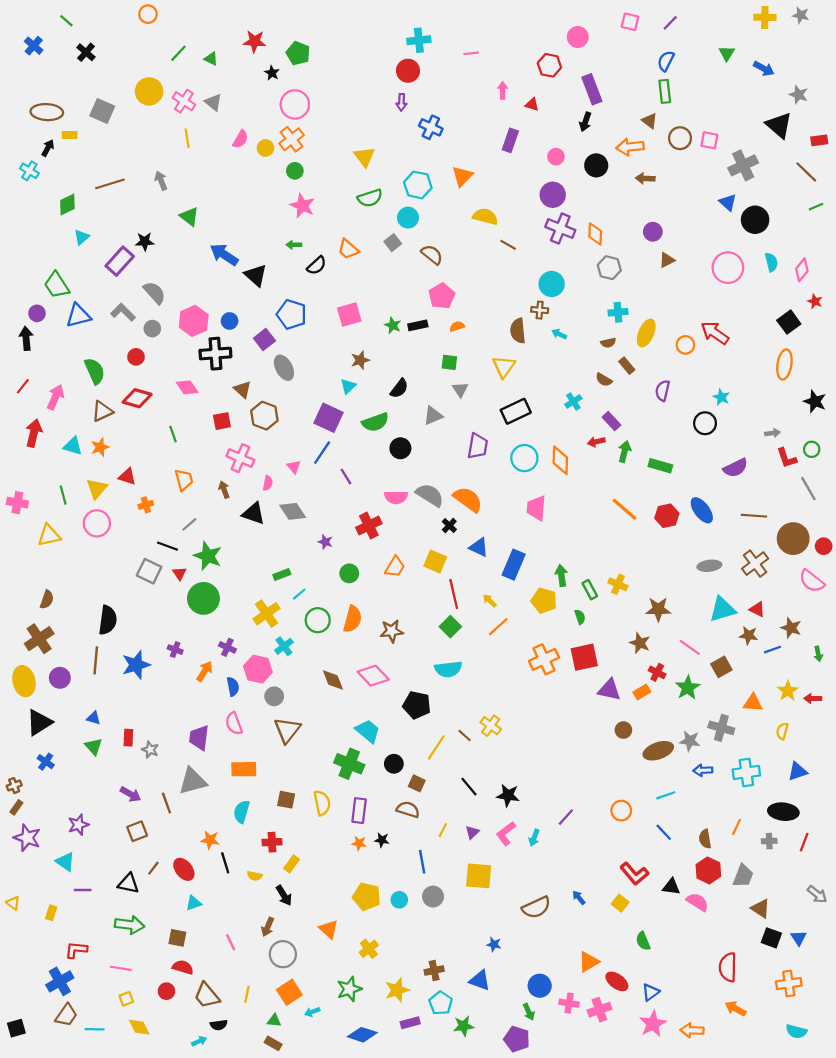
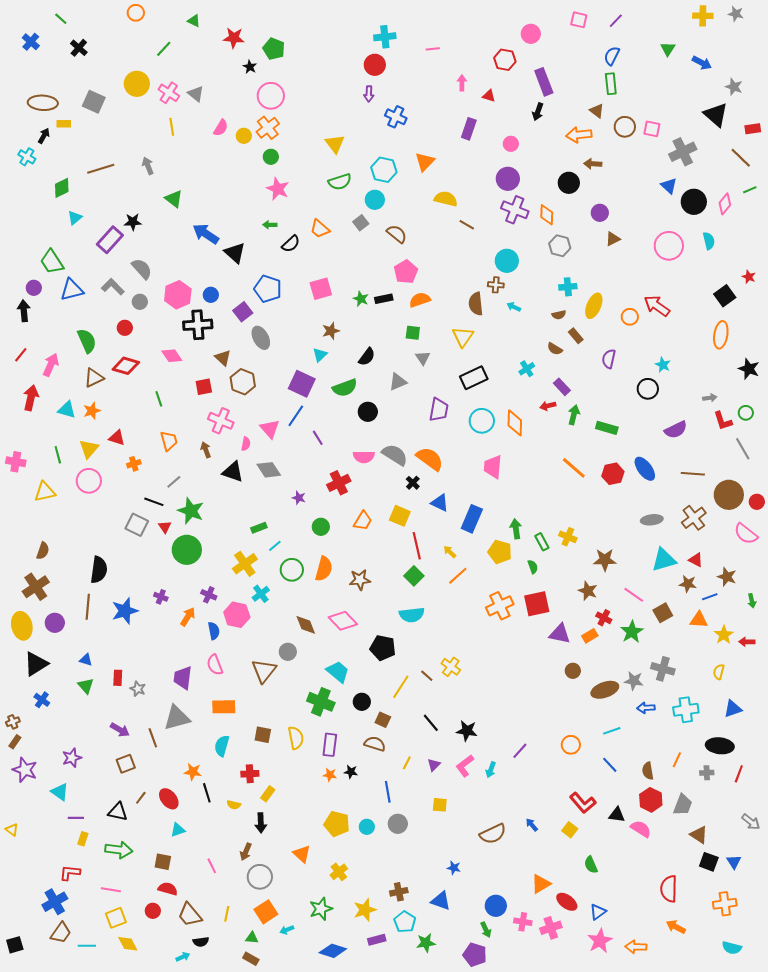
green triangle: (211, 59) -> (194, 21), moved
black circle: (596, 165) -> (569, 183), moved
pink diamond: (802, 270) -> (725, 204), moved
orange semicircle: (457, 326) -> (420, 300), size x1.5
pink triangle: (294, 467) -> (270, 429), size x1.5
gray circle: (274, 696) -> (288, 652), moved
orange triangle: (753, 703) -> (699, 620), moved
yellow square: (479, 876) -> (440, 805), size x0.6
black arrow: (284, 895) -> (261, 823), turned 30
yellow rectangle: (51, 913) -> (83, 839), moved
yellow square: (126, 999) -> (116, 918), size x1.5

